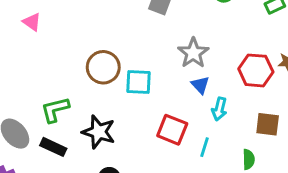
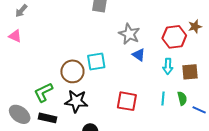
brown circle: (103, 67) -> (72, 71), moved
cyan arrow: (219, 109) -> (168, 66), moved
red square: (172, 130) -> (127, 101), moved
cyan line: (205, 147) -> (163, 98), moved

